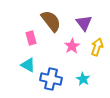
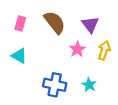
pink rectangle: (31, 38) -> (20, 23), moved, turned 32
cyan triangle: (28, 65) -> (19, 56), moved

